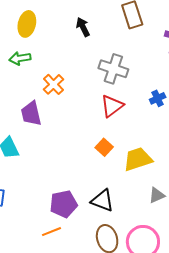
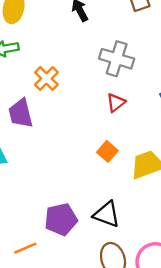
red triangle: (112, 106) -> (116, 103), size x0.7
orange line: (51, 232) -> (25, 248), moved

